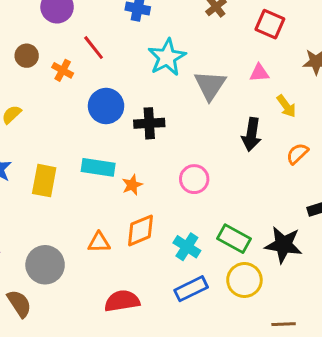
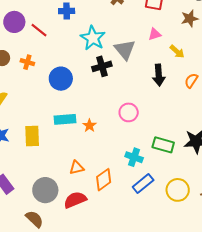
red line: (94, 48) -> (39, 30), moved
black cross: (149, 123) -> (102, 66), moved
orange diamond: (140, 230) -> (104, 180), moved
yellow circle: (244, 280) -> (178, 190), moved
red semicircle: (122, 301) -> (75, 200), moved

